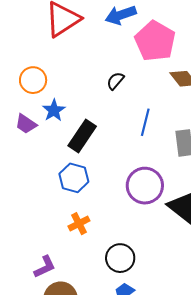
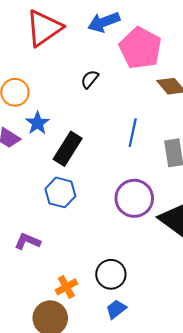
black semicircle: (115, 81) -> (90, 79), moved
orange cross: (79, 224) -> (66, 287), moved
purple L-shape: (45, 267) -> (28, 241), moved, turned -130

